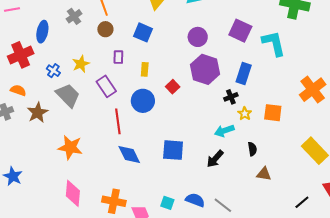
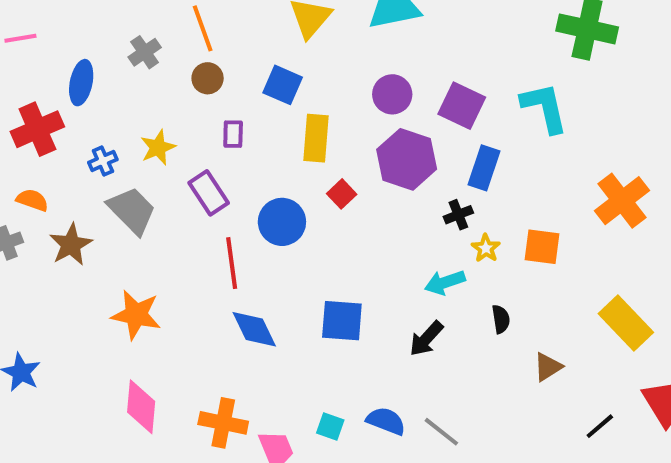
purple square: (240, 31) -> (462, 106), moved
yellow rectangle: (145, 69) -> (316, 138), moved, size x1.6
blue cross: (53, 71) -> (103, 161), turned 32
brown triangle: (264, 174) -> (548, 367), moved, turned -42

